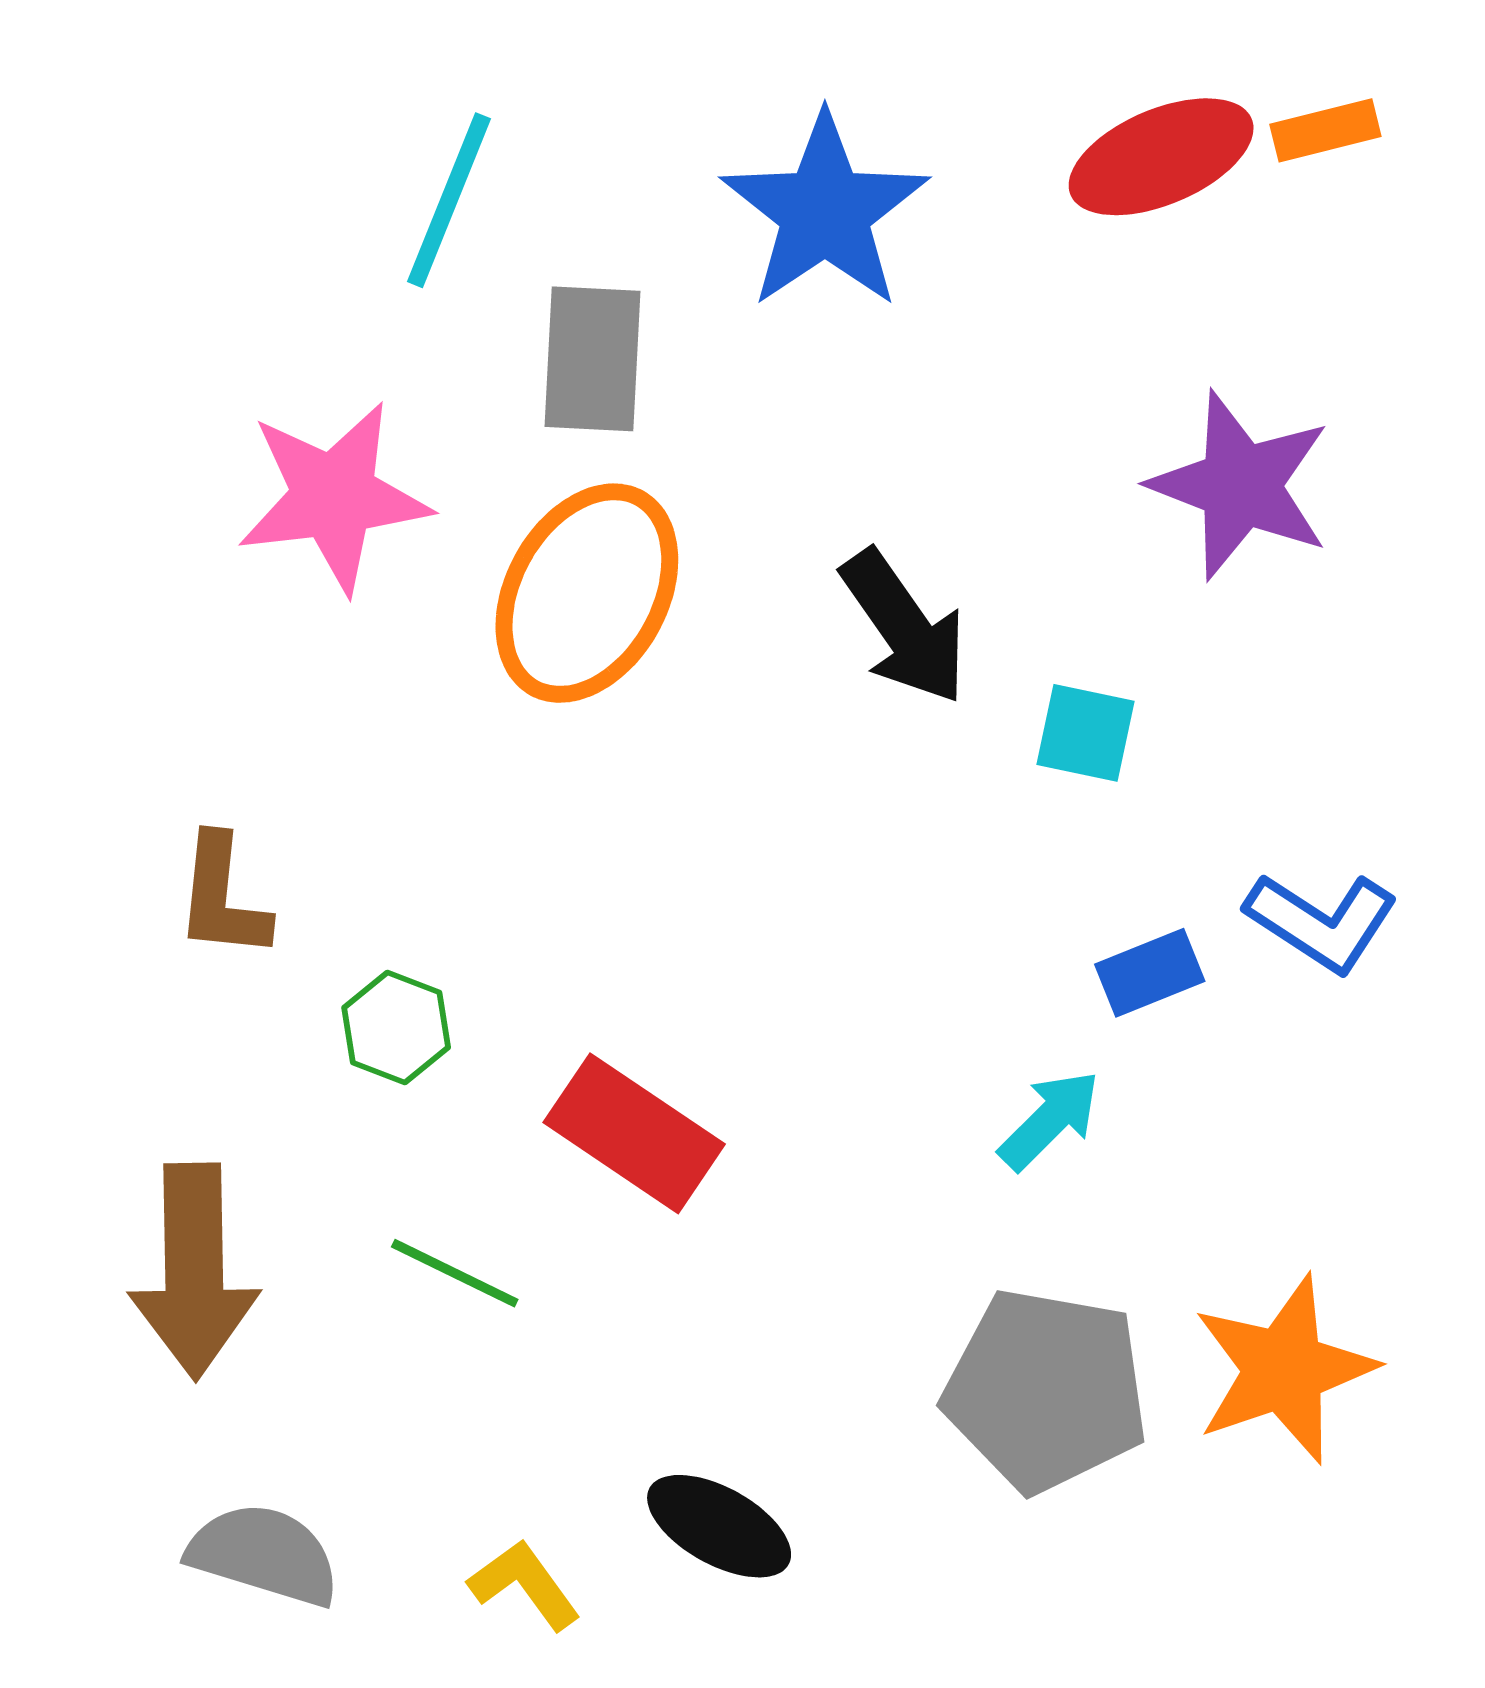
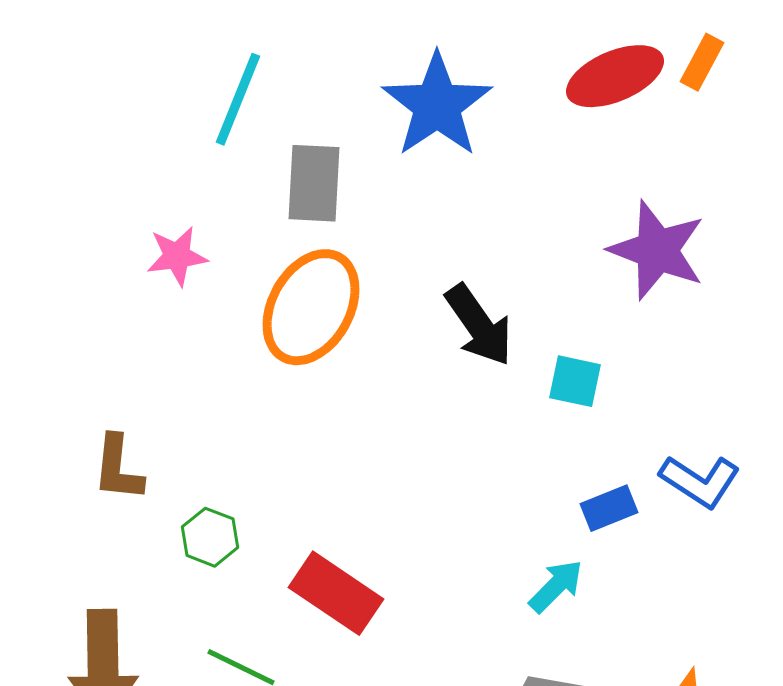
orange rectangle: (1325, 130) -> (702, 62), turned -48
pink star: (334, 497) -> (177, 256), size x0.6

